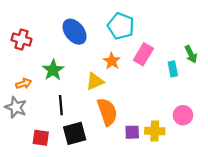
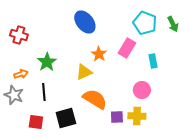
cyan pentagon: (121, 26) -> (145, 23), moved
blue ellipse: (75, 32) -> (85, 22), moved
green arrow: (191, 54) -> (173, 24), moved
black line: (61, 105) -> (44, 92), moved
orange semicircle: (107, 112) -> (95, 99), turned -40
pink circle: (183, 115) -> (142, 90), moved

